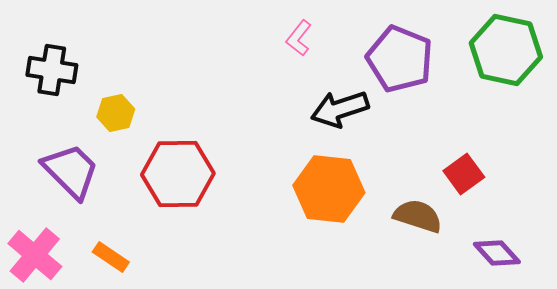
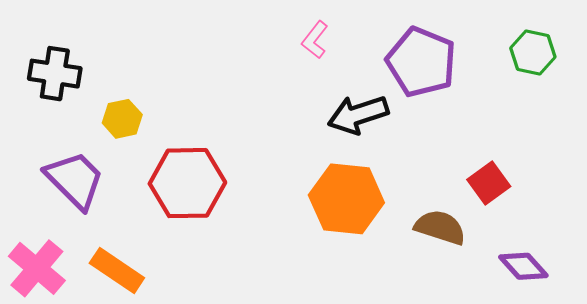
green hexagon: (506, 50) -> (533, 52), size x0.6
orange rectangle: (111, 257) -> (117, 270), size x1.4

